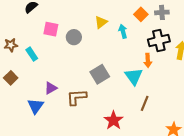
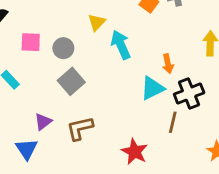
cyan arrow: (123, 31) -> (121, 45), moved, size x1.5
black cross: (159, 40) -> (189, 94), moved
gray square: (100, 74) -> (71, 81), moved
cyan triangle: (134, 76) -> (152, 88), turned 48

